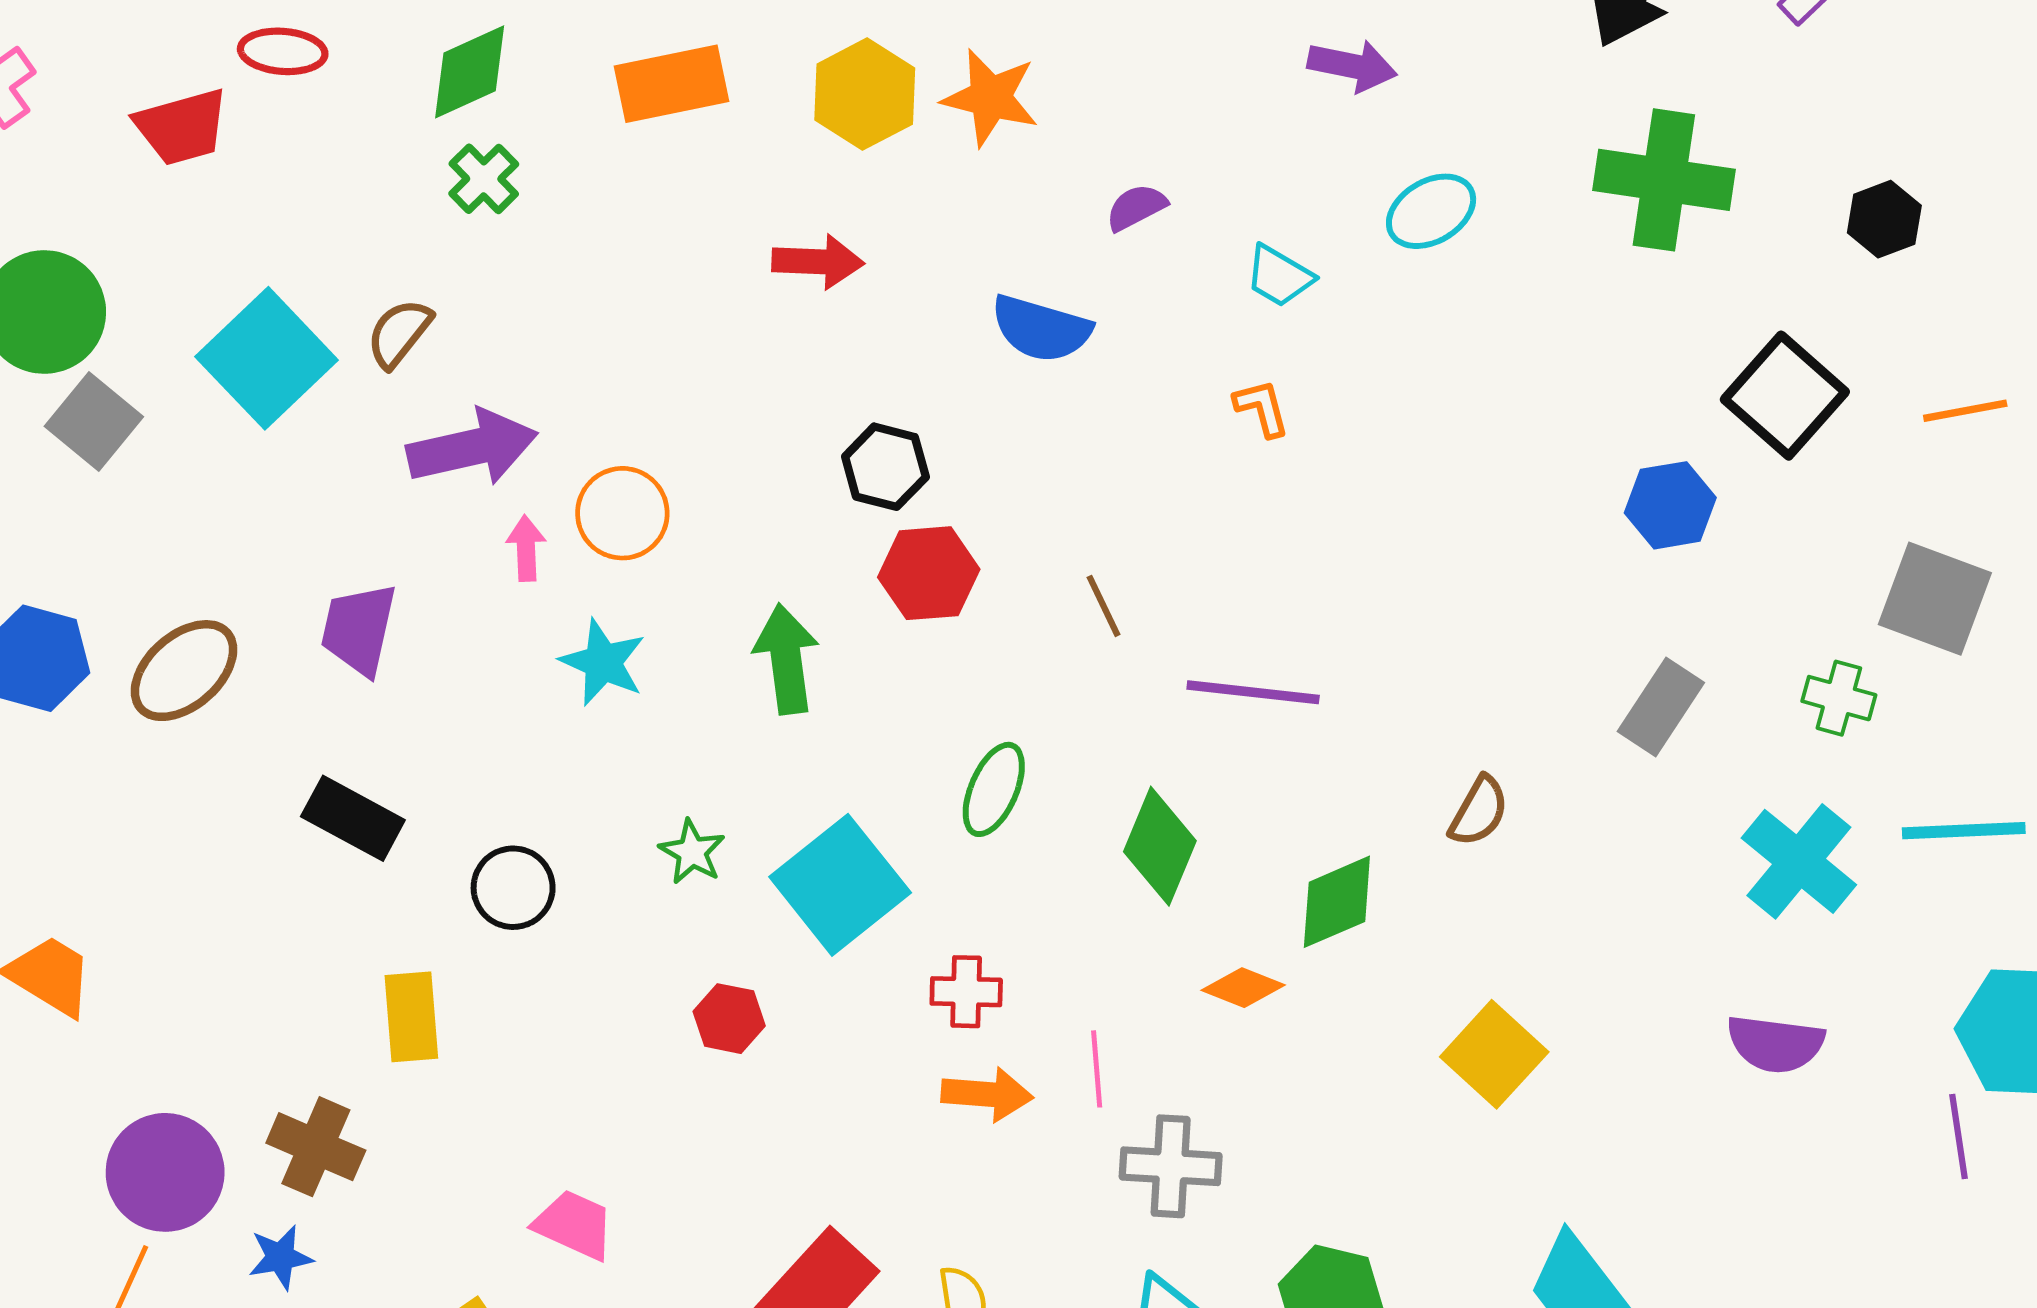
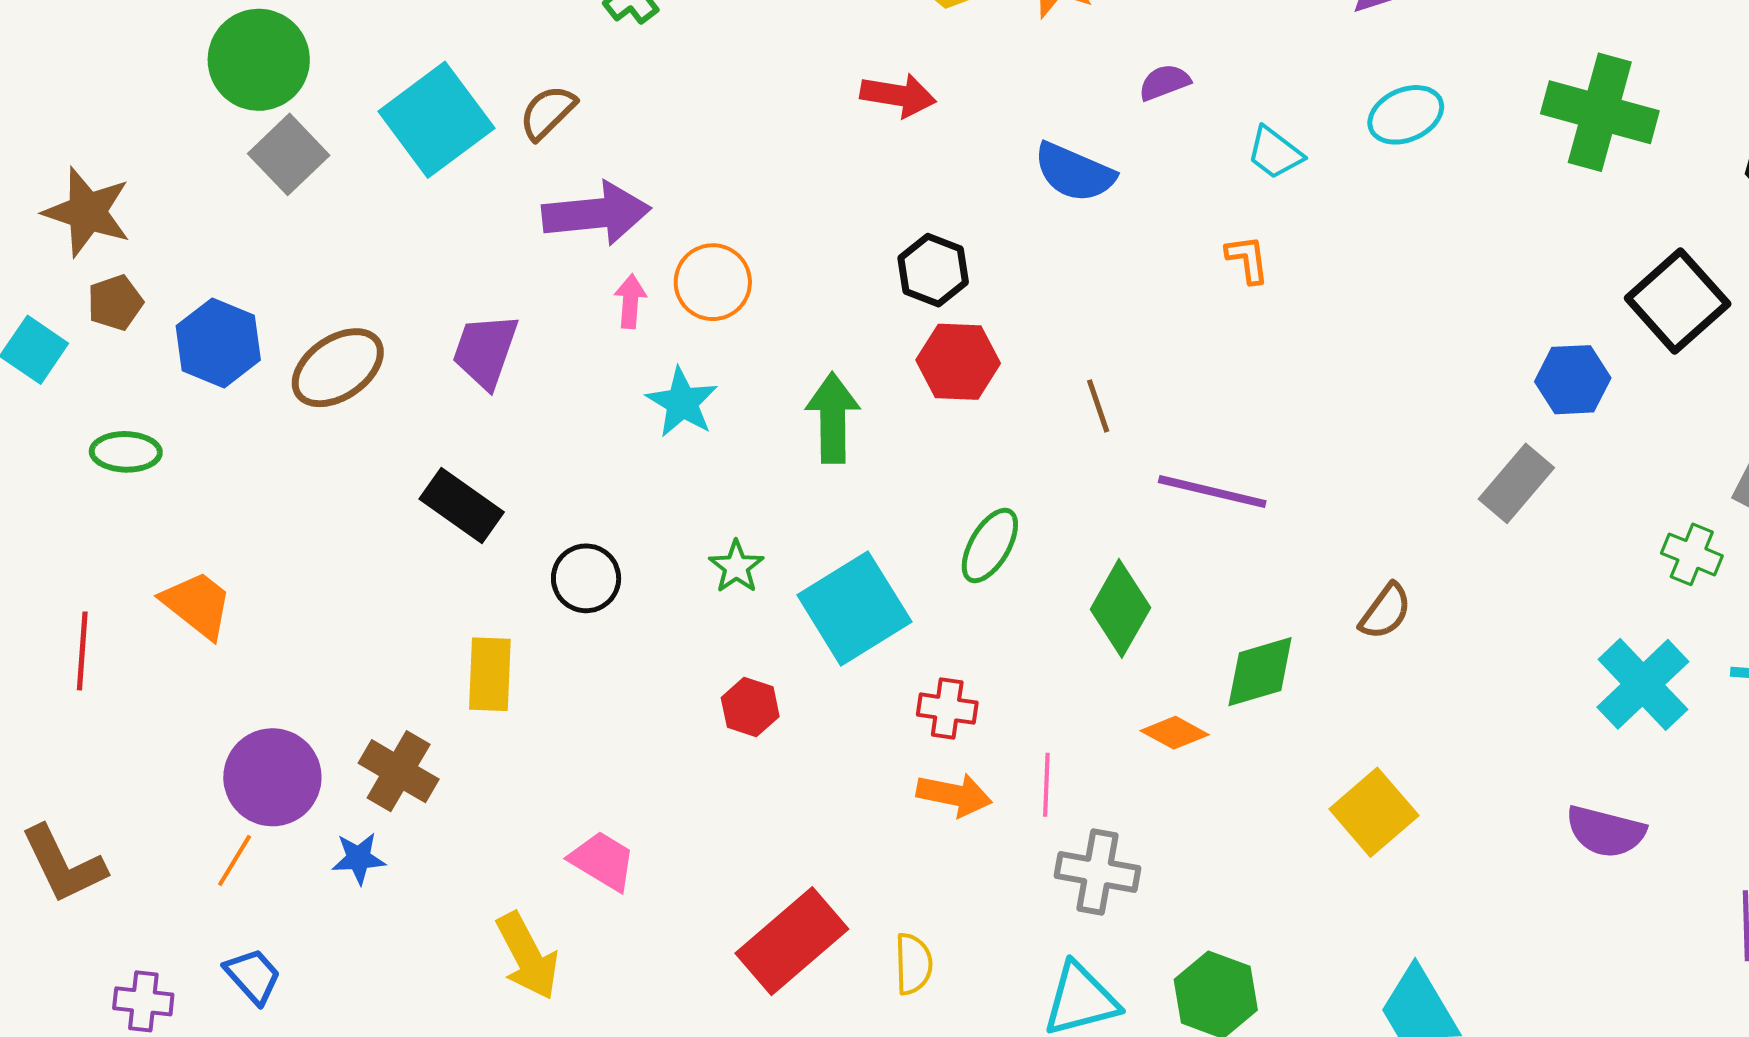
gray rectangle: (1661, 707) -> (1516, 483), moved

